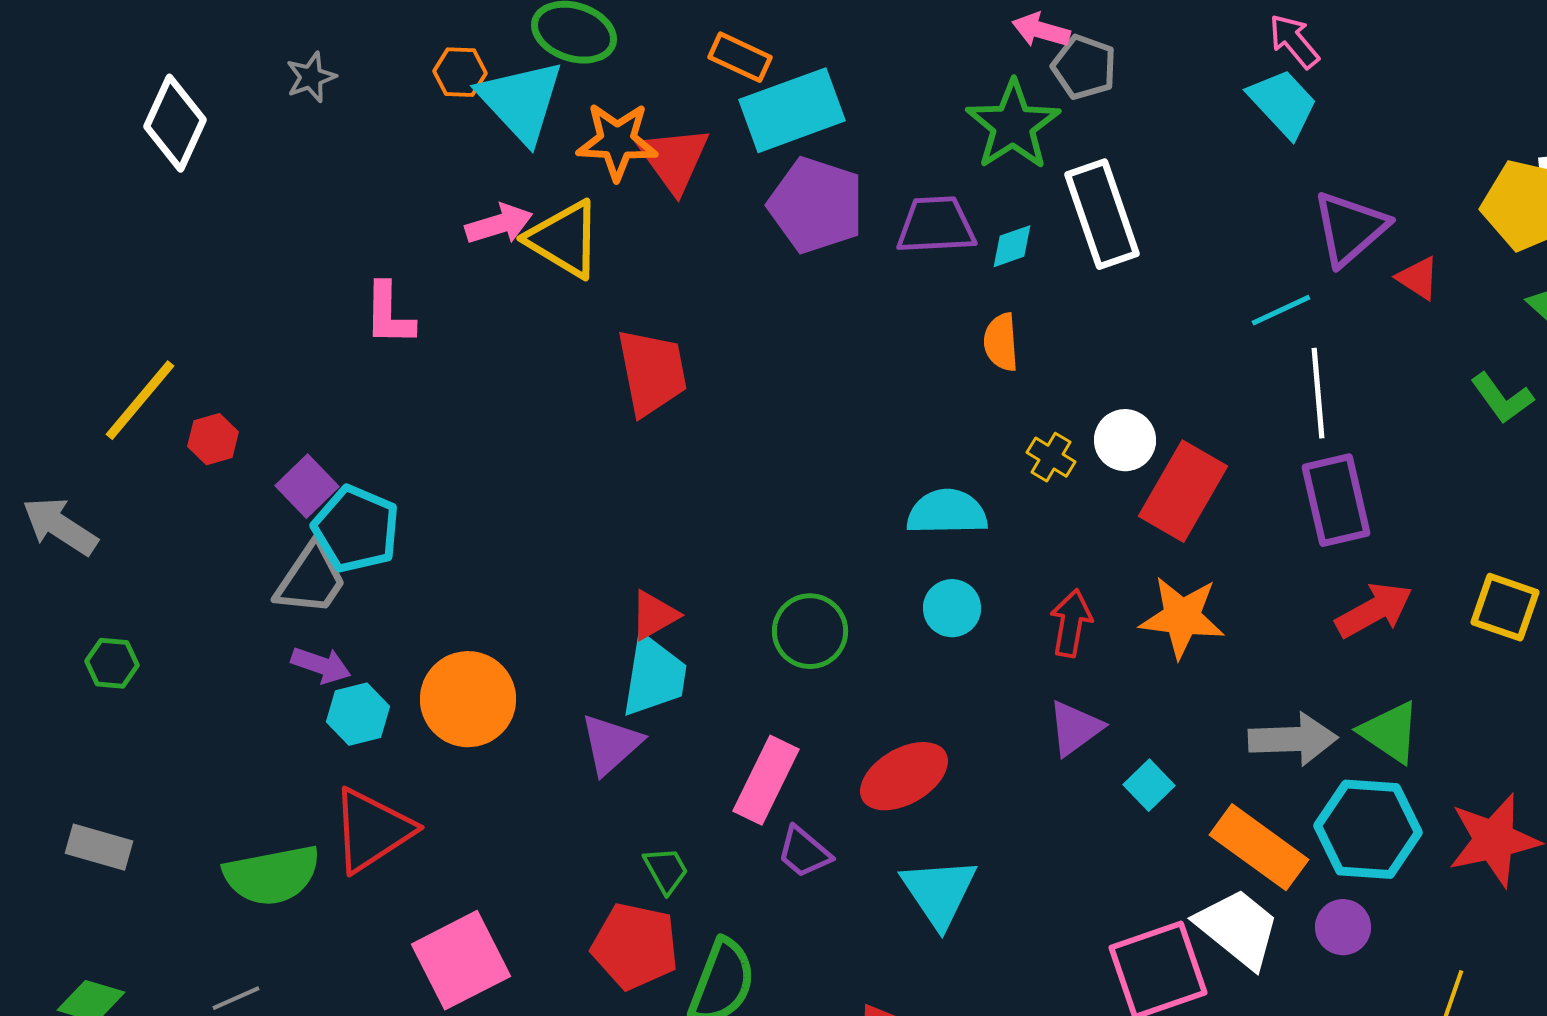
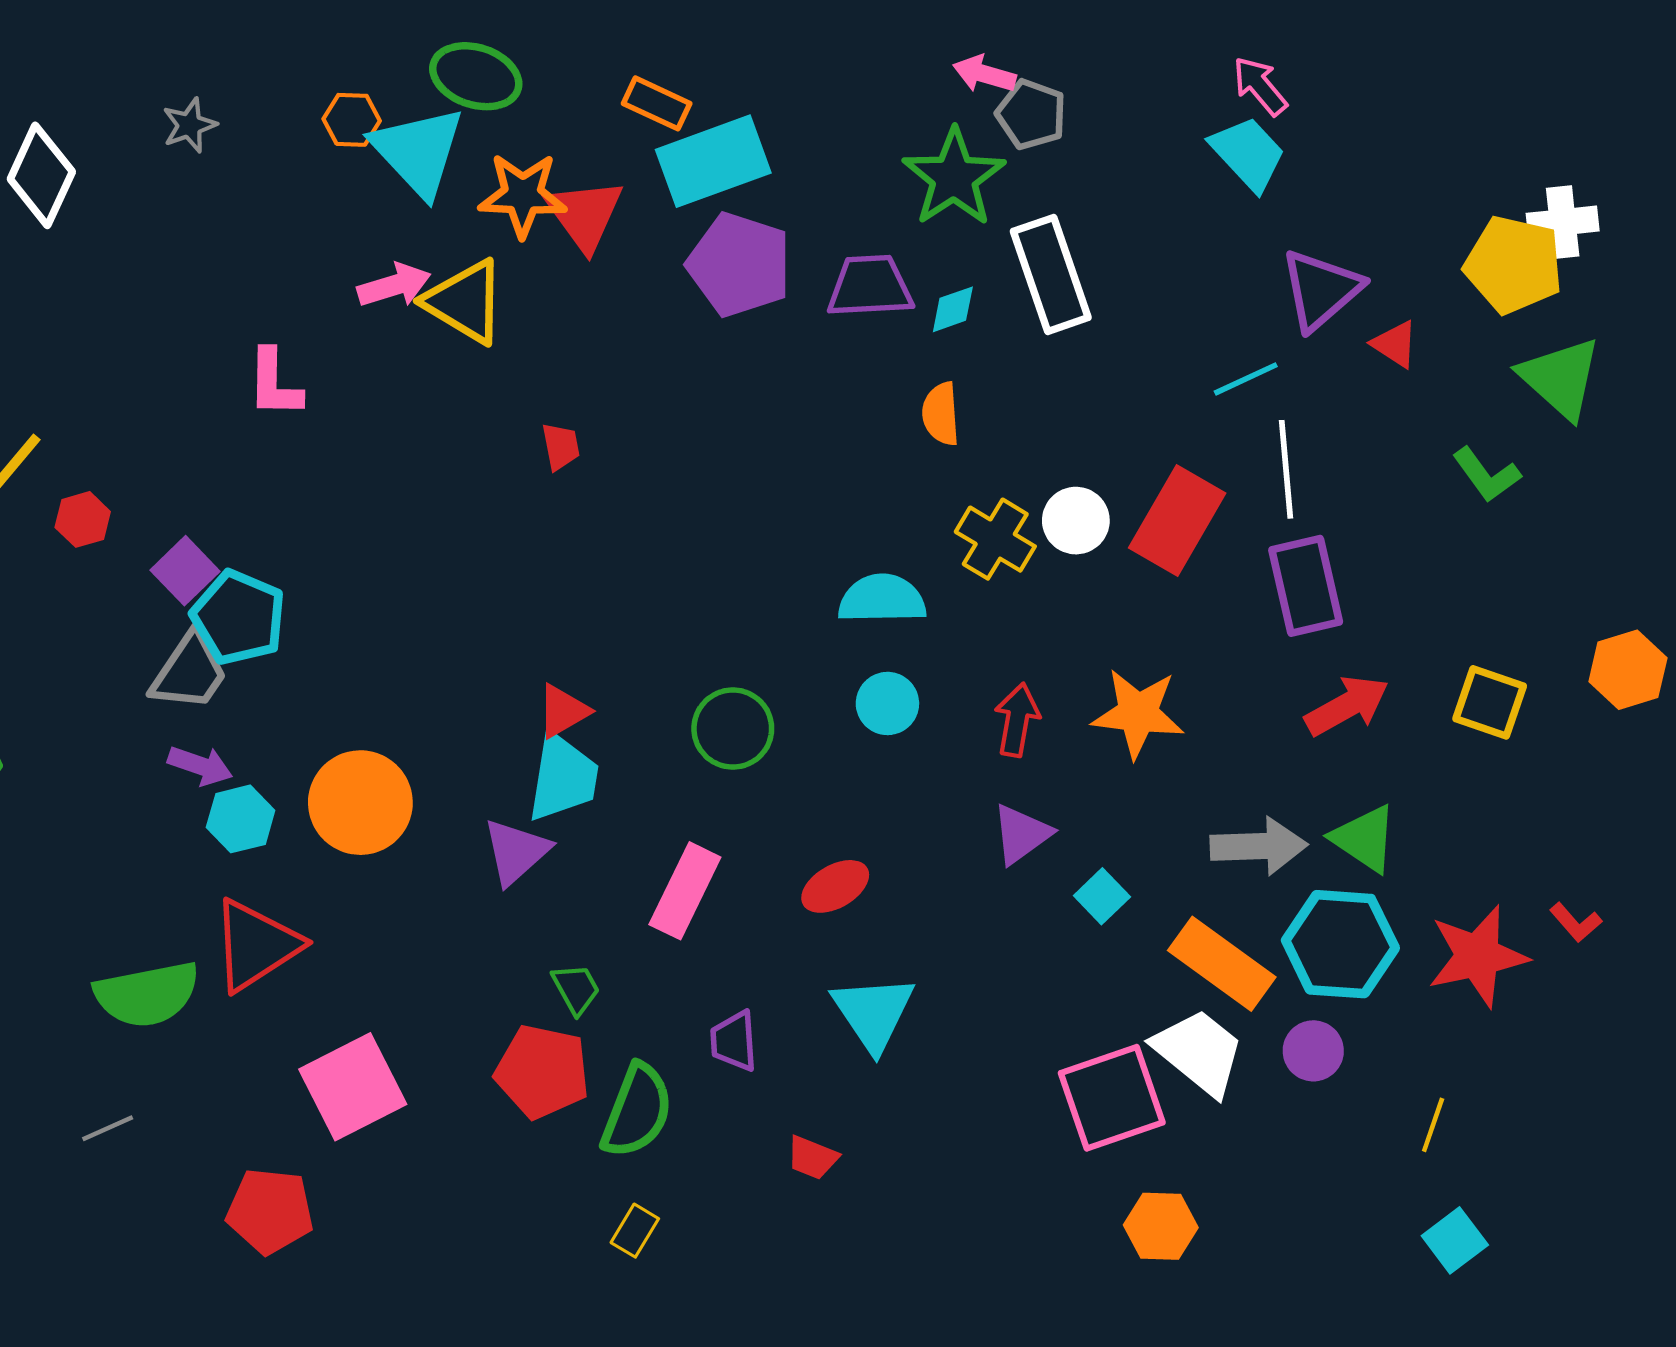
red trapezoid: (652, 372) -> (561, 446), size x0.5
yellow cross: (1051, 457) -> (995, 539), size x1.5
red rectangle: (1183, 491) -> (1177, 521), moved
red ellipse: (904, 776) -> (835, 886), size x0.7
purple trapezoid: (804, 852) -> (734, 1041), moved, turned 46

